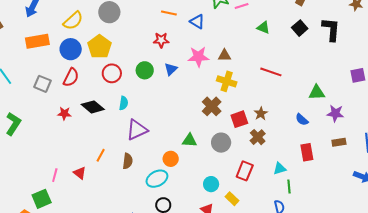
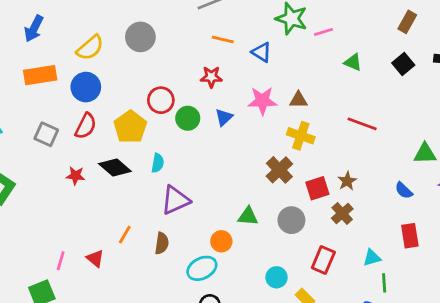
yellow pentagon: (99, 47) -> (130, 127), moved
red circle: (112, 73) -> (161, 100), moved

